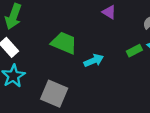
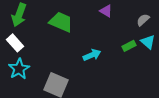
green trapezoid: (64, 43) -> (61, 22), moved

